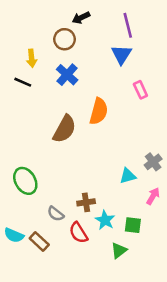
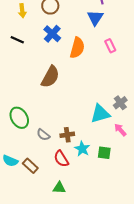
yellow arrow: (32, 58) -> (22, 11), moved
orange semicircle: (99, 111) -> (77, 48), moved
cyan triangle: (128, 176) -> (100, 114), size x1.5
pink arrow: (153, 196) -> (120, 130), turned -72
gray semicircle: (56, 214) -> (43, 135), moved
green triangle: (119, 250) -> (59, 188), moved, turned 40

